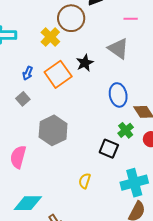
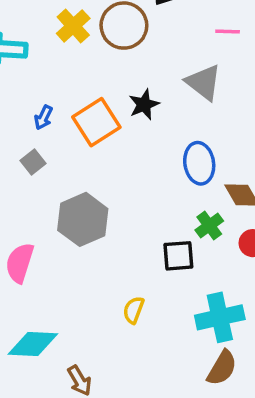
yellow cross: (50, 37) -> (73, 26), moved
black square: (109, 149) -> (178, 256), turned -30

